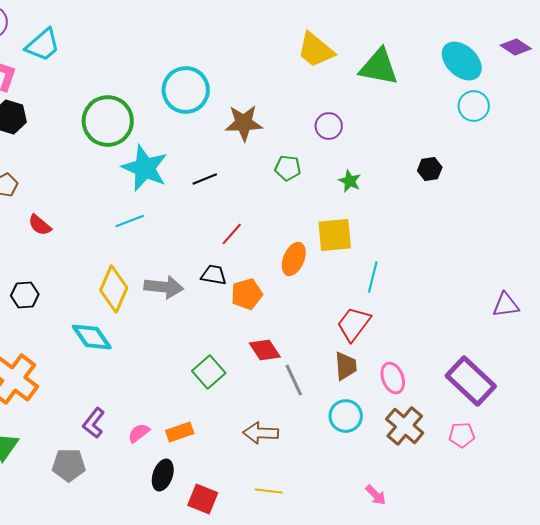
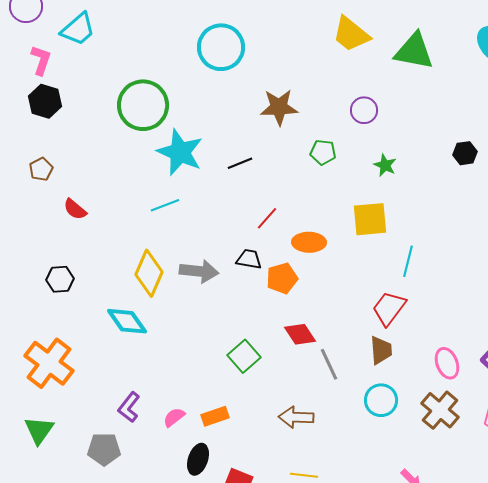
cyan circle: (186, 90) -> (221, 47), moved
orange ellipse: (294, 259) -> (309, 242), moved, turned 68
pink ellipse: (393, 378) -> (447, 363), moved

